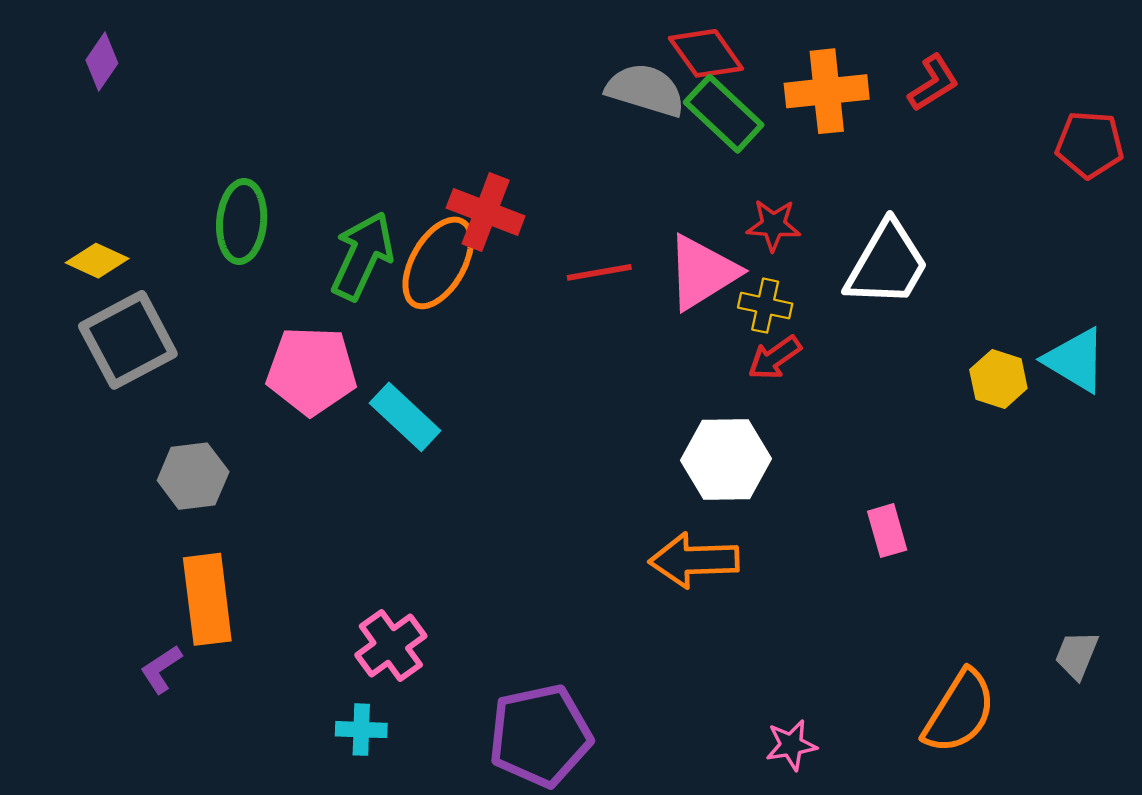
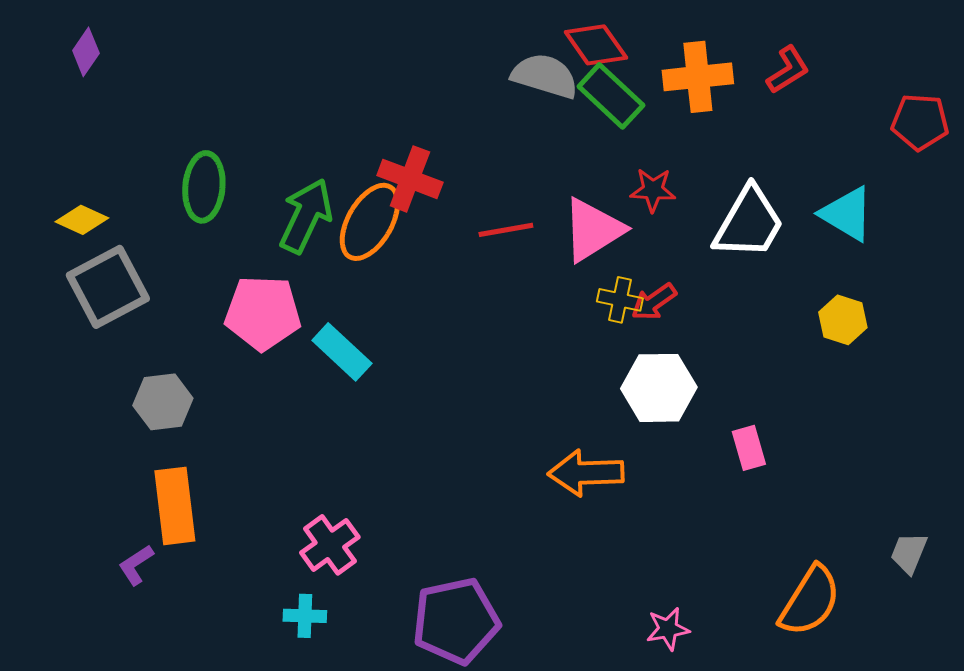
yellow cross: (765, 306) -> (620, 300), moved
cyan triangle: (1075, 360) -> (847, 214), moved
white hexagon: (726, 460) -> (659, 388), moved

